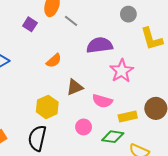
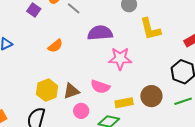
pink star: (122, 71) -> (120, 59), turned 30
brown triangle: (75, 87) -> (71, 91), moved

